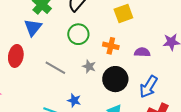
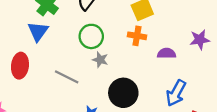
orange cross: (111, 46) -> (137, 36), moved
gray star: (89, 66) -> (100, 60), moved
black circle: (115, 79) -> (123, 93), moved

